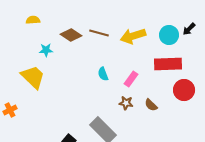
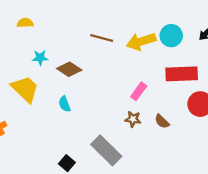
brown diamond: (71, 35) -> (69, 69), moved
cyan circle: (169, 35) -> (171, 36), moved
cyan semicircle: (103, 74) -> (65, 104), moved

